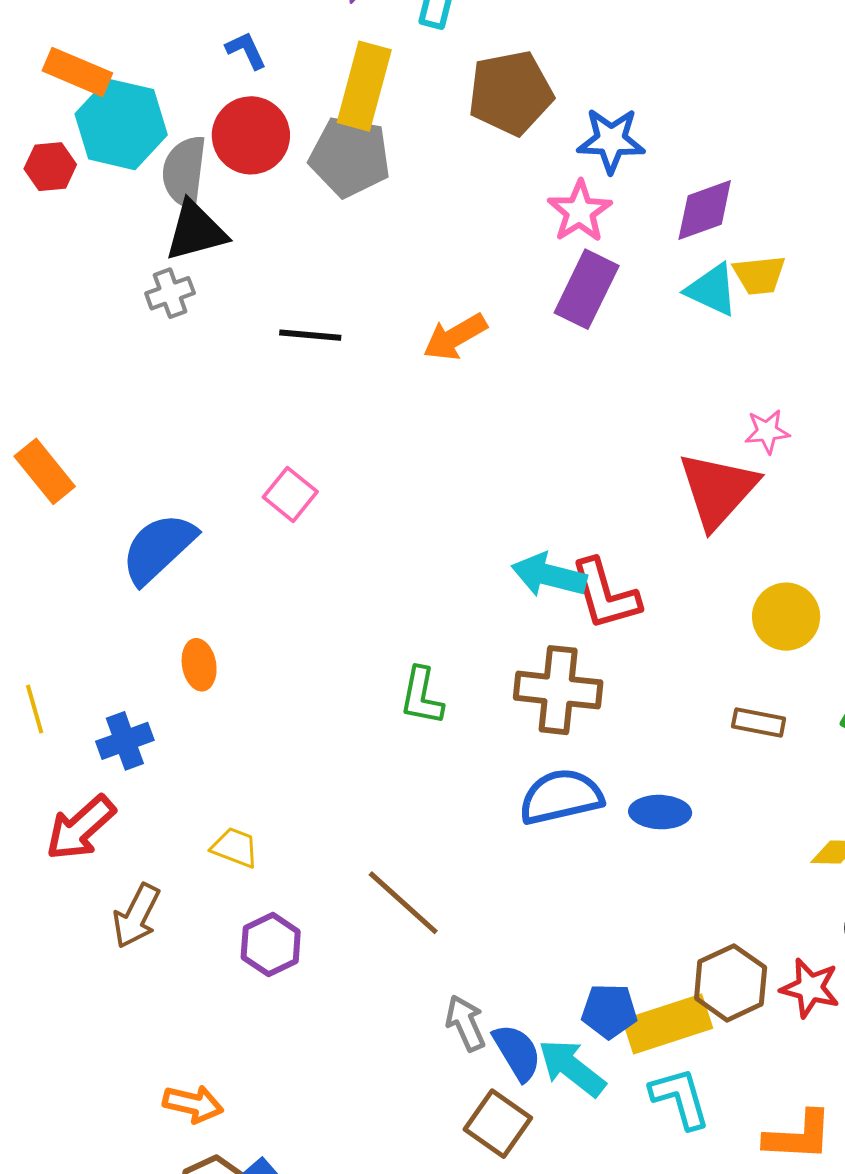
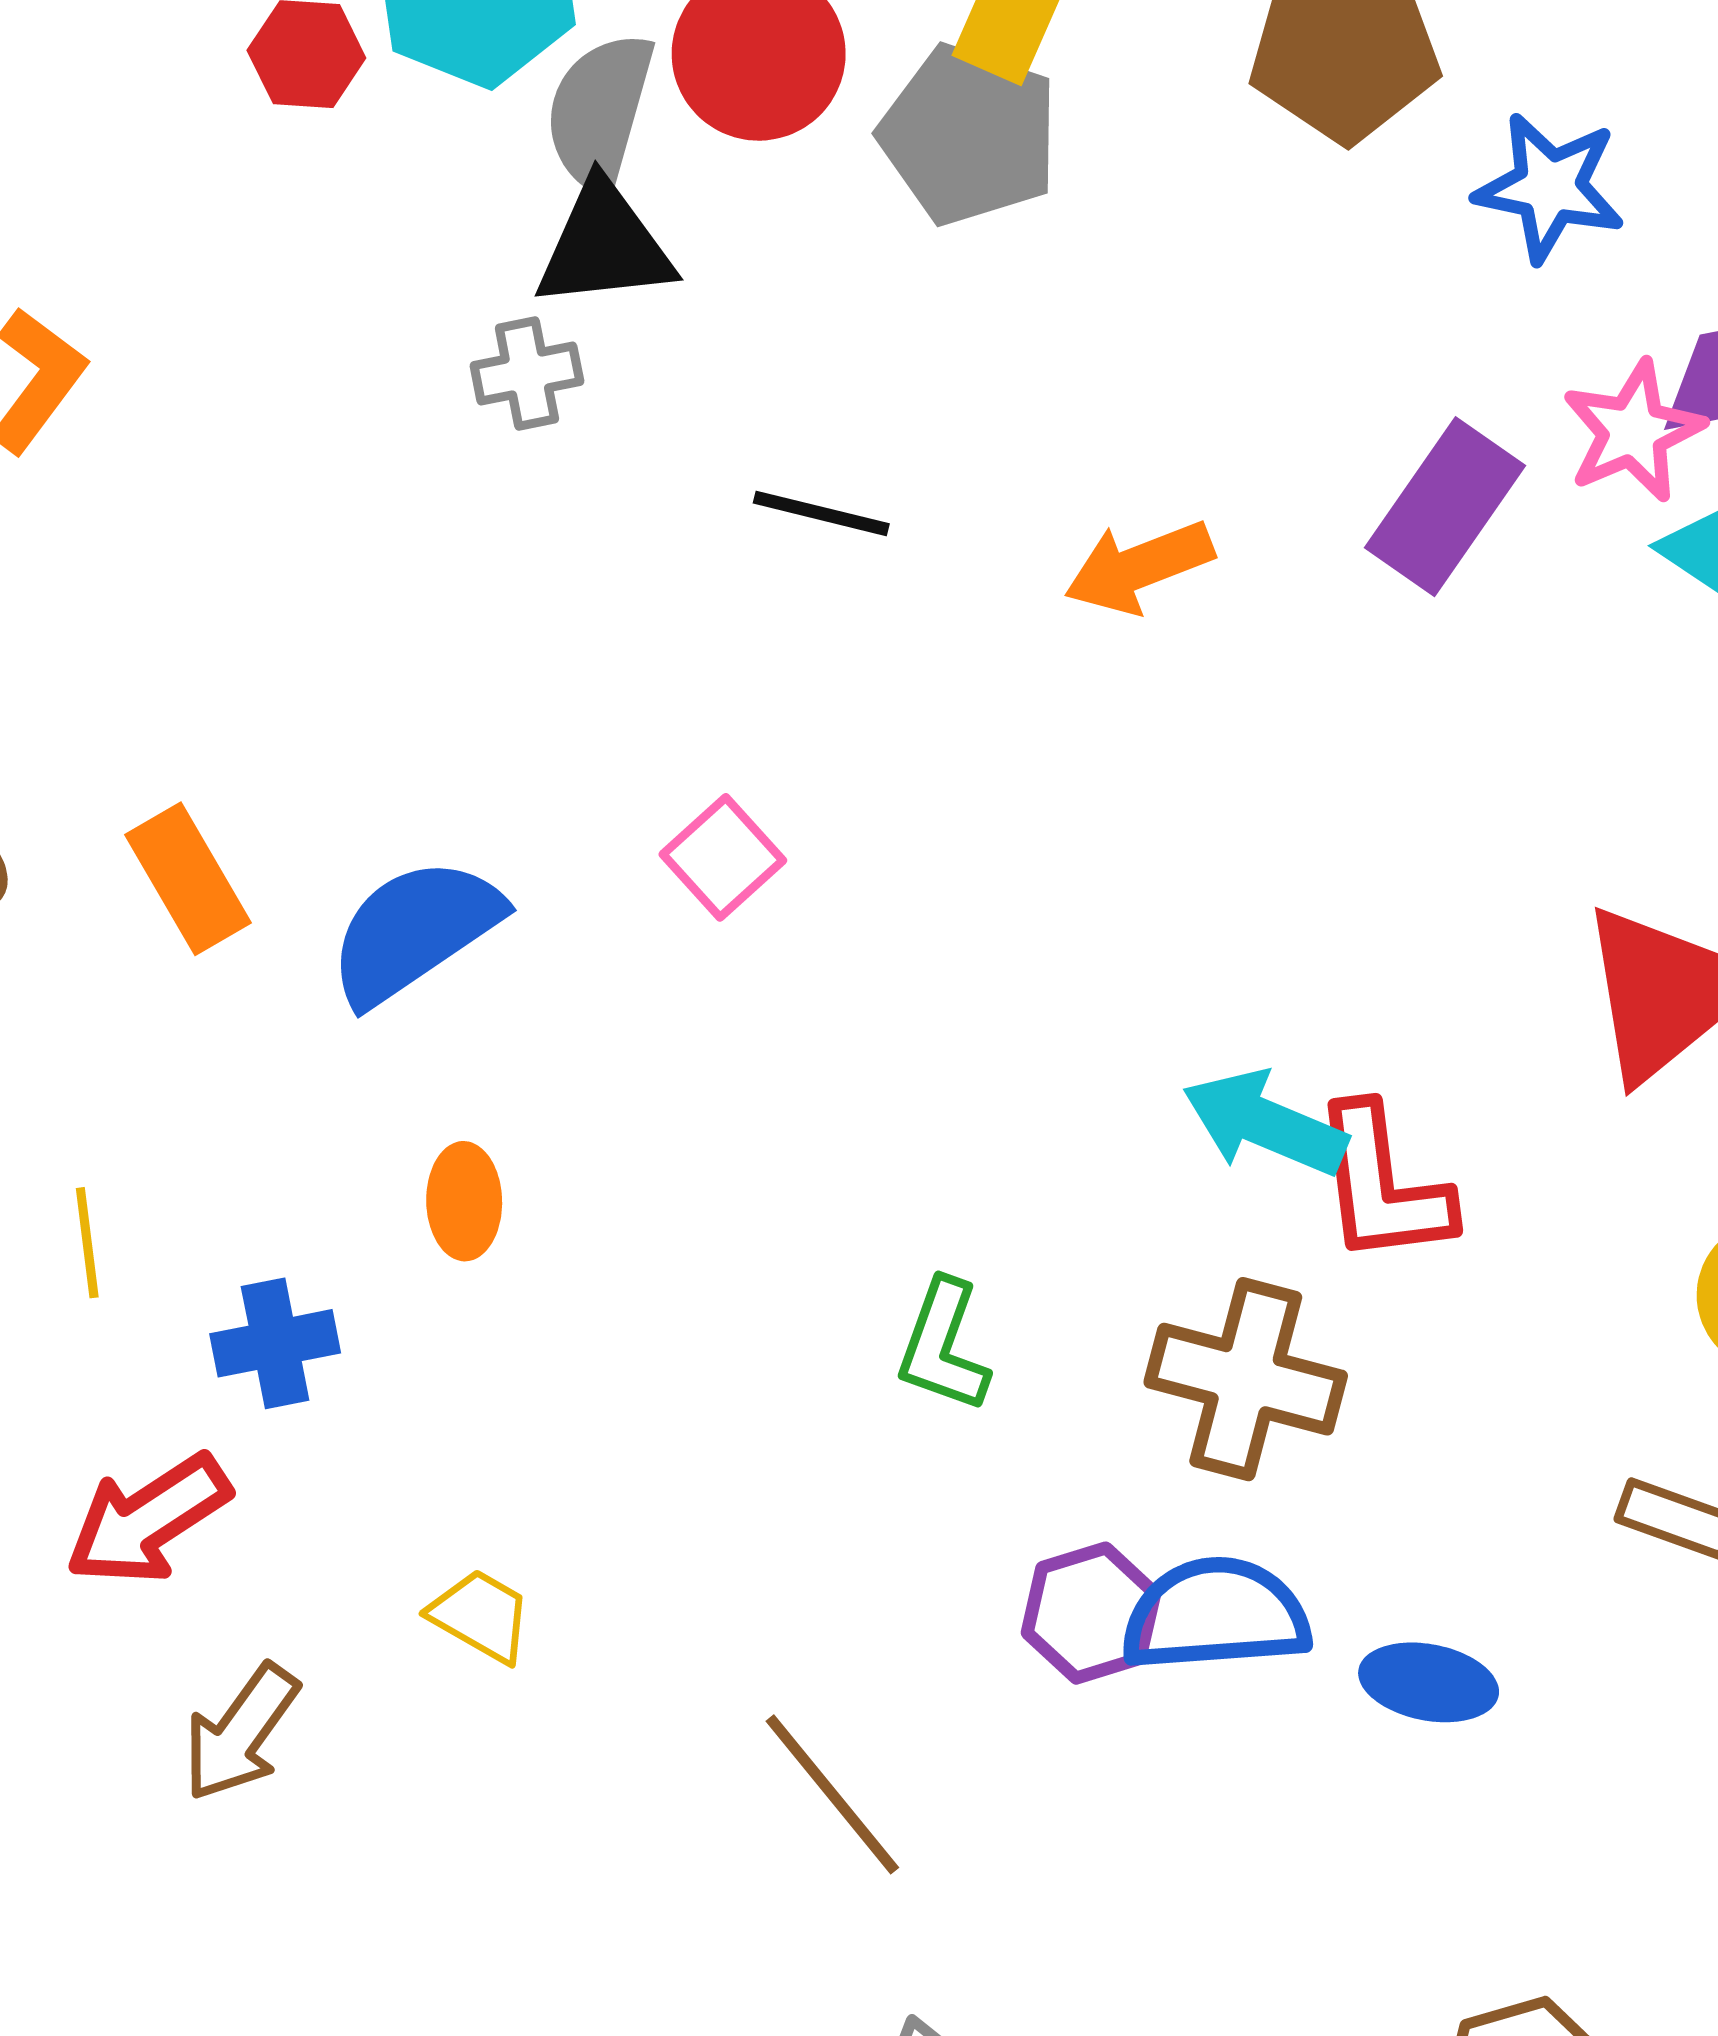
pink star: (580, 211) -> (1633, 431), moved
orange rectangle: (45, 471) -> (188, 879), moved
purple hexagon: (271, 945) -> (1091, 1613), moved

